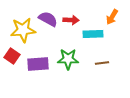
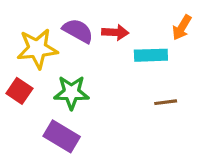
green star: (68, 59) -> (71, 92), moved
purple rectangle: (38, 64) -> (62, 136), moved, turned 35

